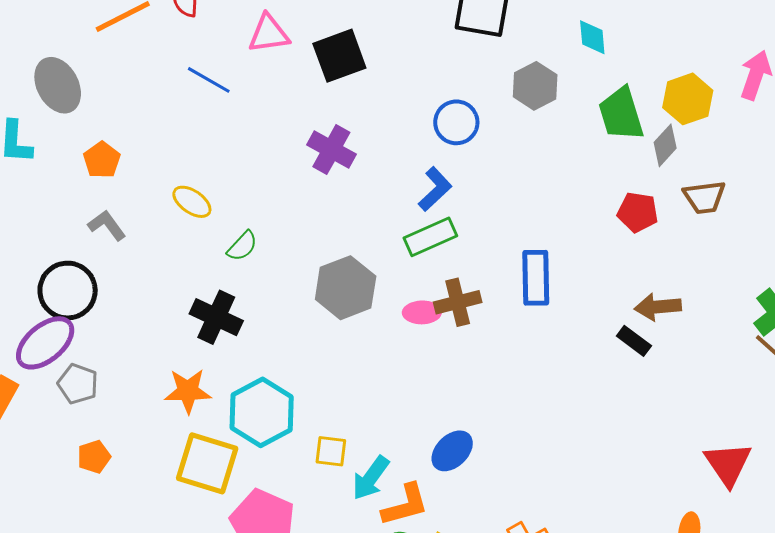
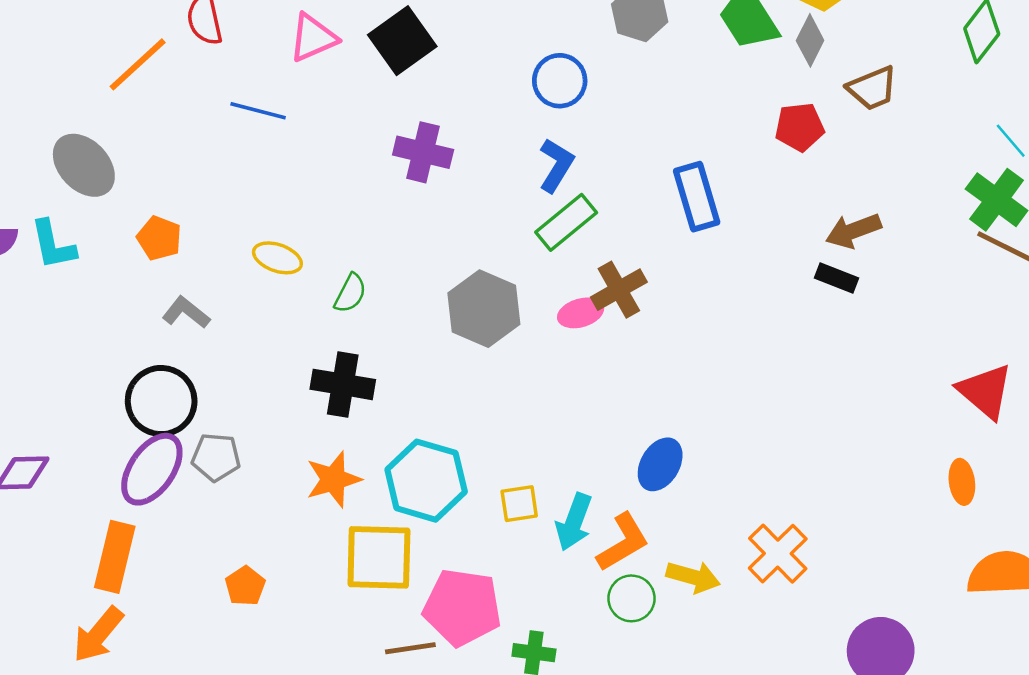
blue rectangle: (536, 278) -> (697, 197), moved
gray pentagon: (78, 384) -> (216, 457), moved

